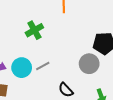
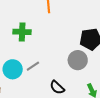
green cross: (34, 30) -> (22, 32), turned 36

